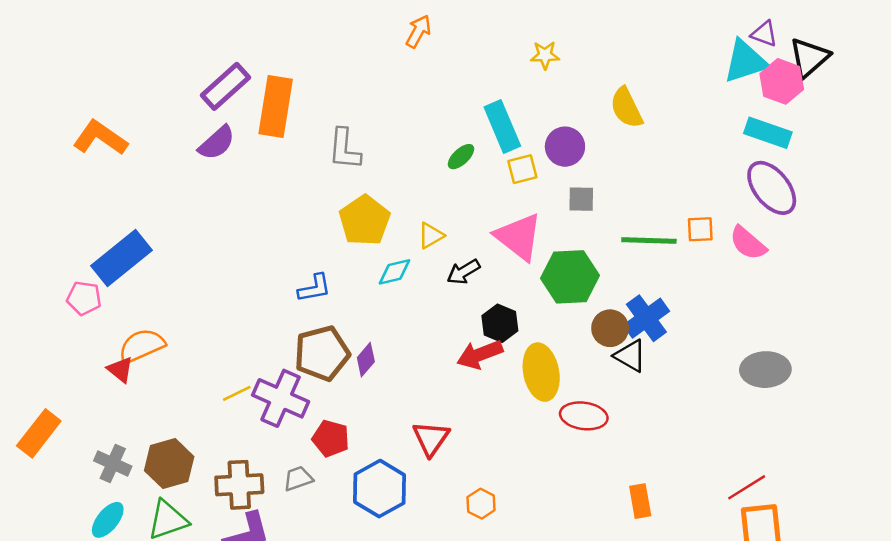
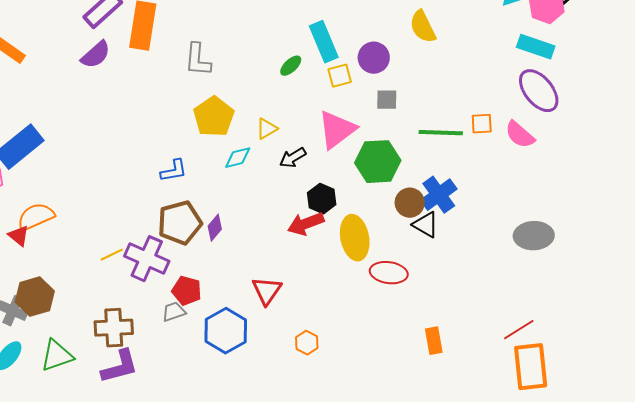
pink triangle: (519, 237) -> (337, 130), turned 45
brown hexagon: (169, 464) -> (35, 297), moved
gray trapezoid: (298, 479) -> (174, 312), moved

